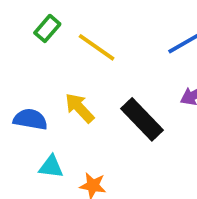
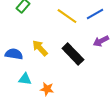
yellow line: (97, 47) -> (67, 16), moved

